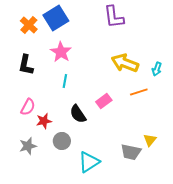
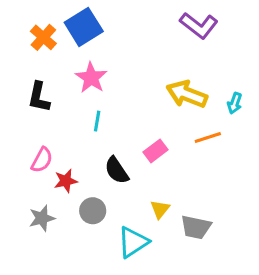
purple L-shape: (114, 17) -> (199, 25), moved, turned -45
yellow triangle: (150, 140) -> (160, 209), moved

